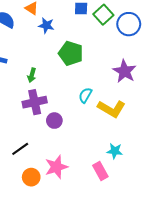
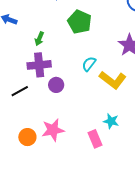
black line: (20, 149) -> (20, 91), moved

